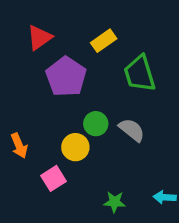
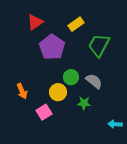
green trapezoid: (140, 74) -> (99, 45), turned 45
green star: (115, 202) -> (84, 103), moved

